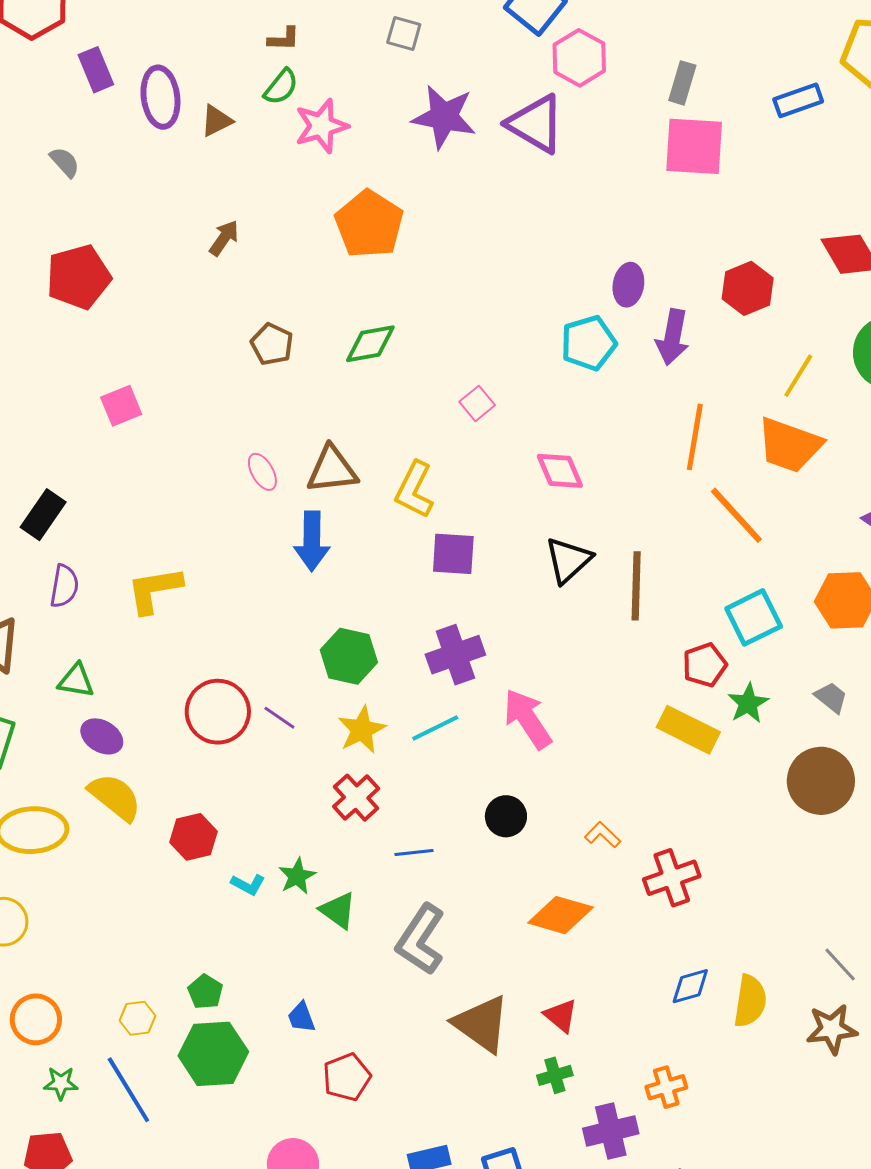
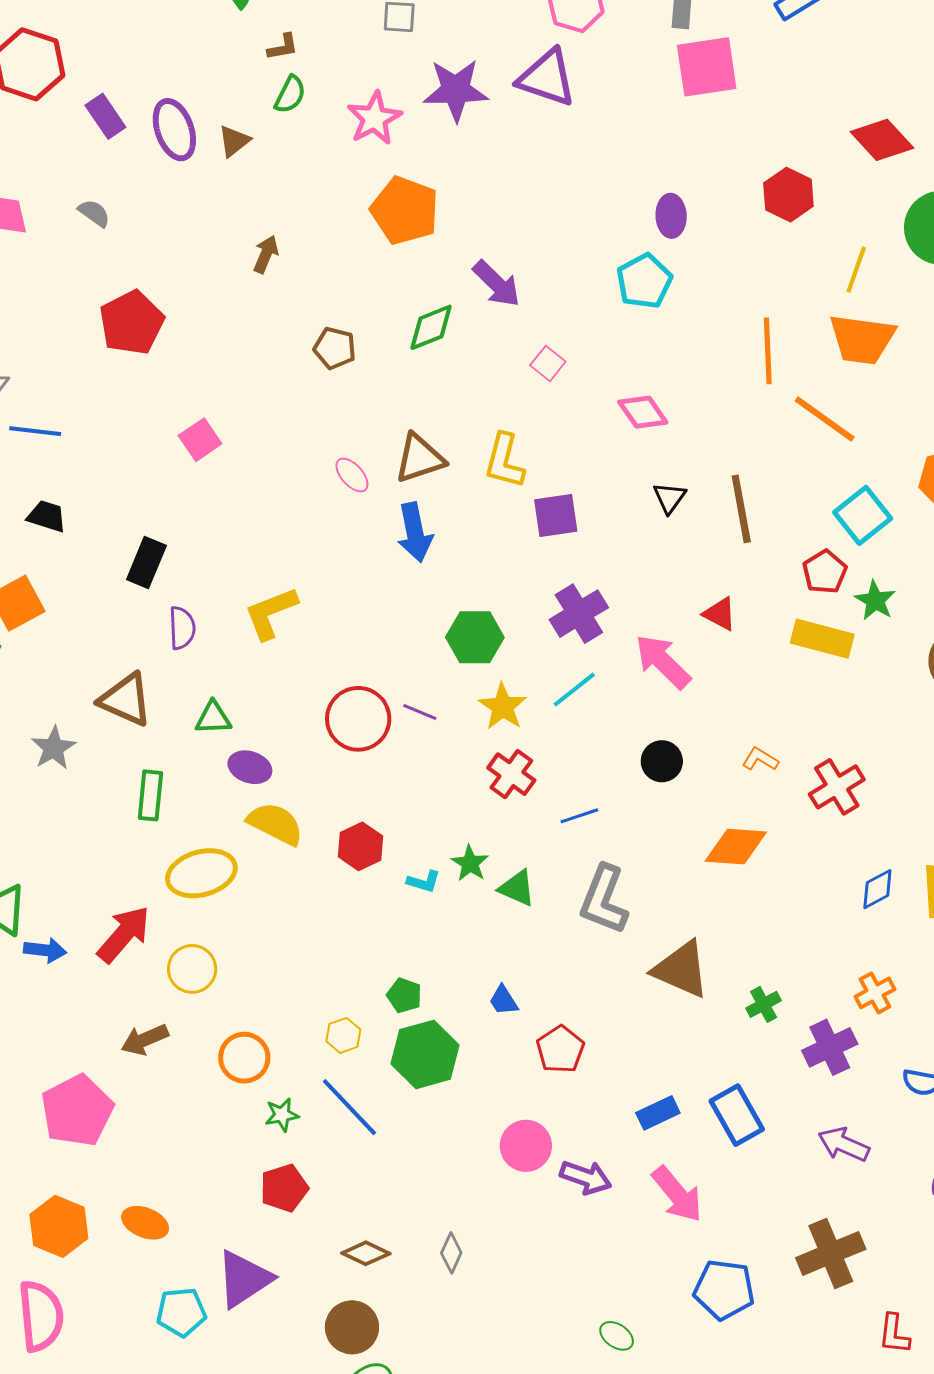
pink star: (321, 126) -> (374, 118), moved
purple arrow: (672, 337) -> (497, 284), moved, turned -44
black triangle: (568, 560) -> (669, 498), size x0.7
red triangle: (561, 1016) -> (720, 614), moved

